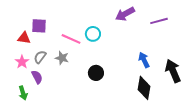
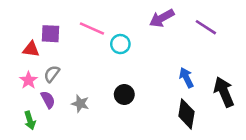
purple line: (159, 21) -> (206, 27), turned 48
pink line: (71, 39) -> (92, 28), moved
gray star: (62, 58) -> (80, 104), moved

